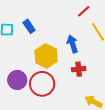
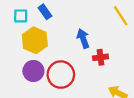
blue arrow: (72, 44) -> (83, 38), moved
yellow hexagon: (46, 56) -> (35, 40), moved

